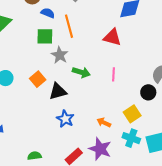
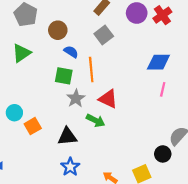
red triangle: (112, 37) -> (108, 99), moved
pink line: (114, 74) -> (163, 89), moved
orange square: (38, 79) -> (33, 126), moved

